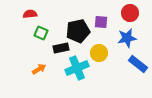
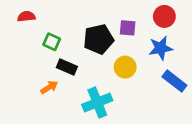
red semicircle: (30, 14) -> (26, 16), moved
black rectangle: (61, 48) -> (67, 67), moved, turned 35
cyan cross: (77, 68) -> (97, 103), moved

